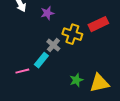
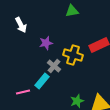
purple star: (47, 13) -> (46, 43), moved

